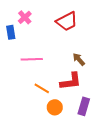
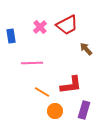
pink cross: (25, 17) -> (40, 27), moved
brown arrow: (79, 59) -> (86, 49), moved

